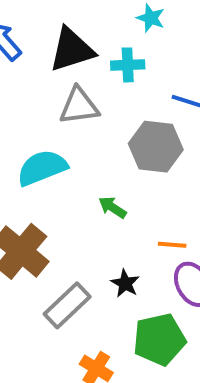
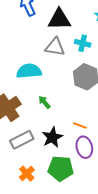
cyan cross: (128, 65) -> (83, 43), moved
green arrow: (112, 207) -> (44, 102), moved
black star: (125, 283) -> (52, 137), size x1.5

